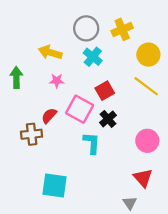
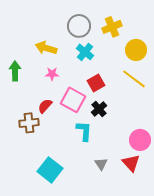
pink circle: (147, 141) -> (140, 140), moved
cyan square: (55, 186) -> (50, 170), turned 30
gray triangle: (130, 203) -> (101, 164), moved

